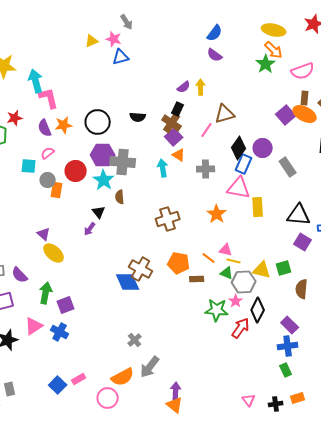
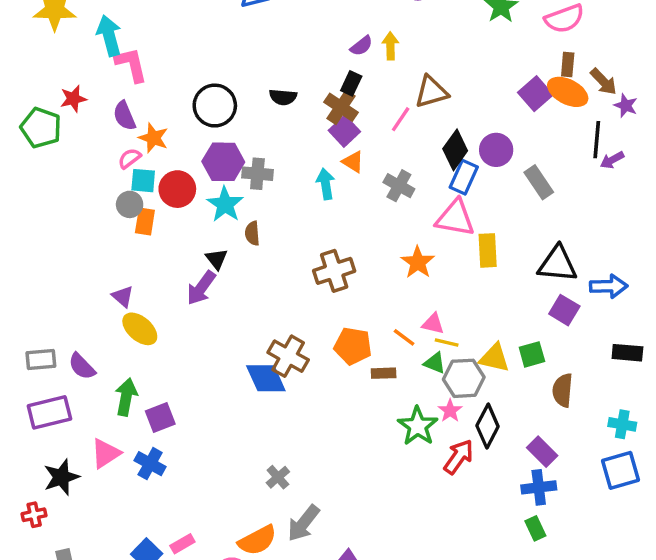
orange star: (64, 125) -> (153, 138), moved, turned 30
gray cross: (123, 162) -> (257, 174), size x0.7
cyan square: (29, 166) -> (143, 181), moved
gray cross: (206, 169) -> (399, 186), turned 30
purple arrow: (90, 229) -> (201, 288), size x1.5
green star: (217, 310) -> (418, 426), turned 30

